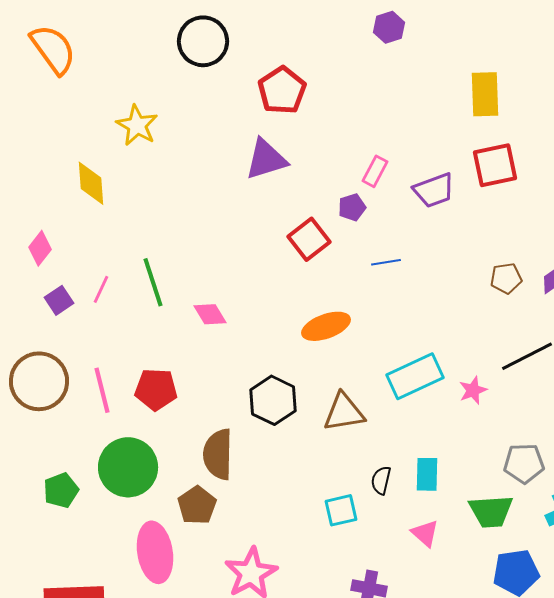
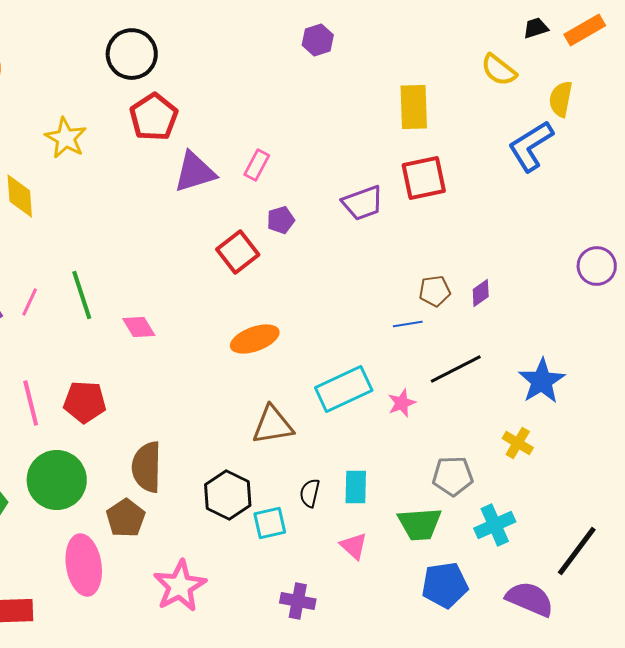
red pentagon: (282, 90) -> (154, 117), moved
pink rectangle: (375, 171) -> (257, 165), moved
blue line: (386, 262) -> (408, 324), moved
black hexagon: (273, 400) -> (228, 495), moved

